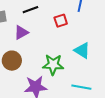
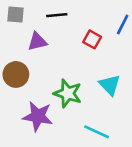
red square: (61, 21) -> (92, 39), turned 32

